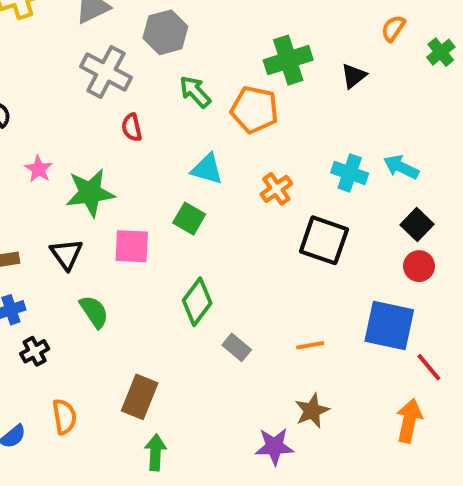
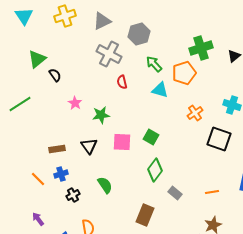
orange pentagon: (255, 110) -> (184, 73), turned -30
cyan triangle: (207, 169) -> (160, 90), moved
green star: (90, 193) -> (101, 115), size x0.7
green square: (189, 219) -> (151, 137), moved
green semicircle: (94, 312) -> (105, 185), moved
brown rectangle: (140, 397) -> (145, 215), moved

